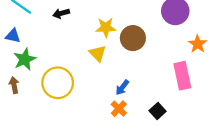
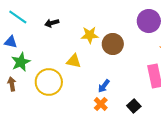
yellow triangle: (98, 53) -> (74, 61), moved, turned -35

